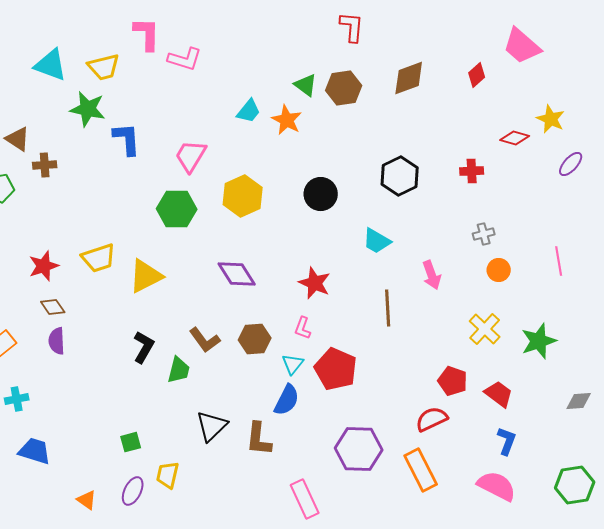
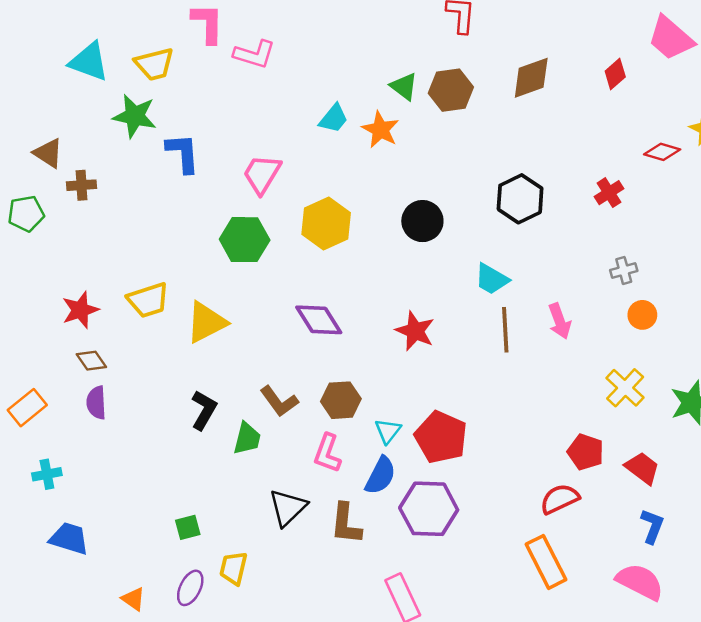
red cross: (472, 171) -> (609, 193), turned -30
brown line: (388, 308) -> (505, 330), moved
pink L-shape: (303, 328) -> (327, 453), moved, size x1.4
purple hexagon: (359, 449) -> (429, 509), moved

